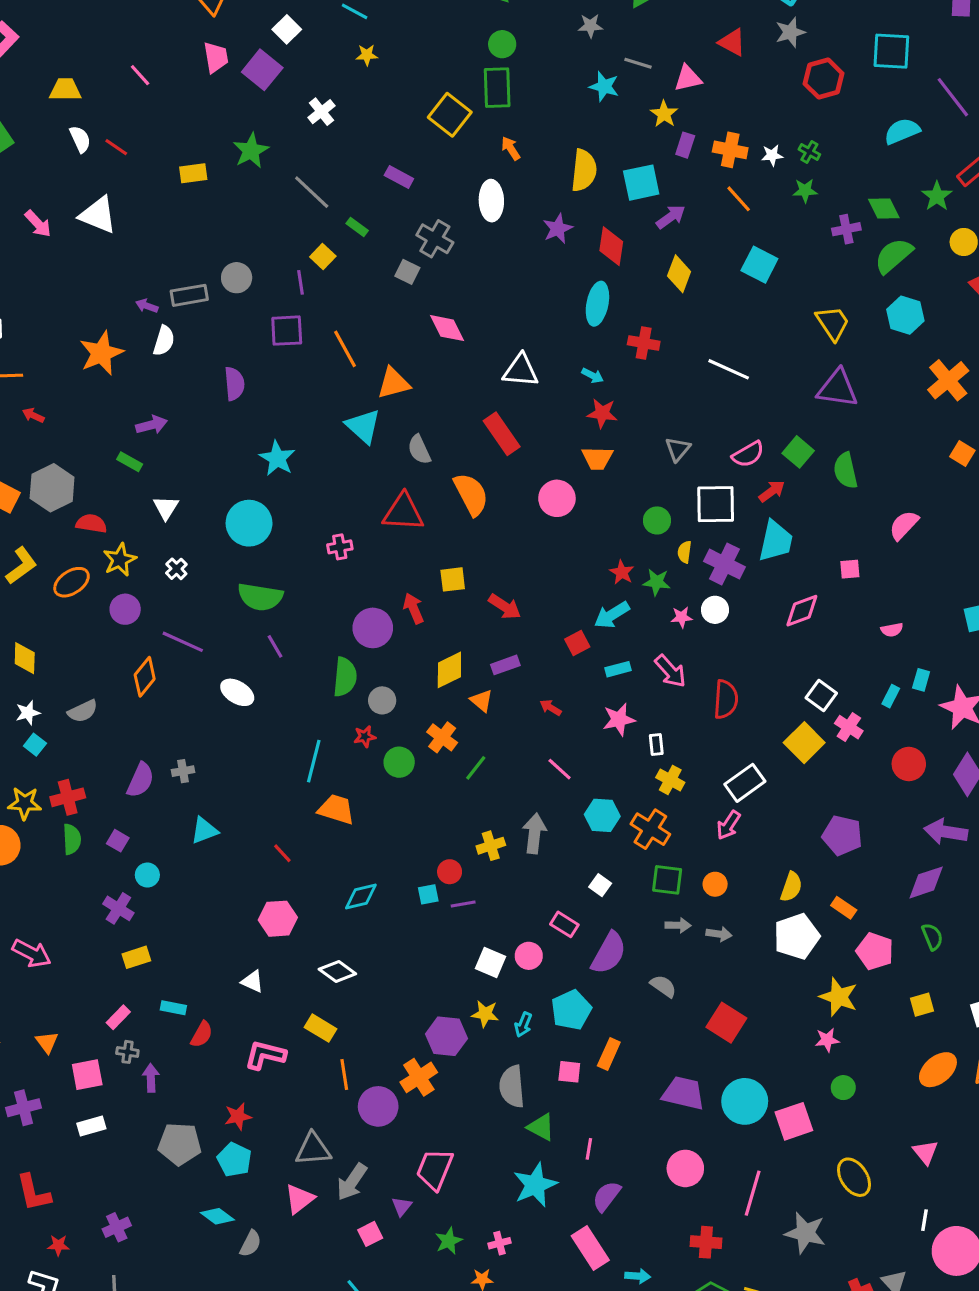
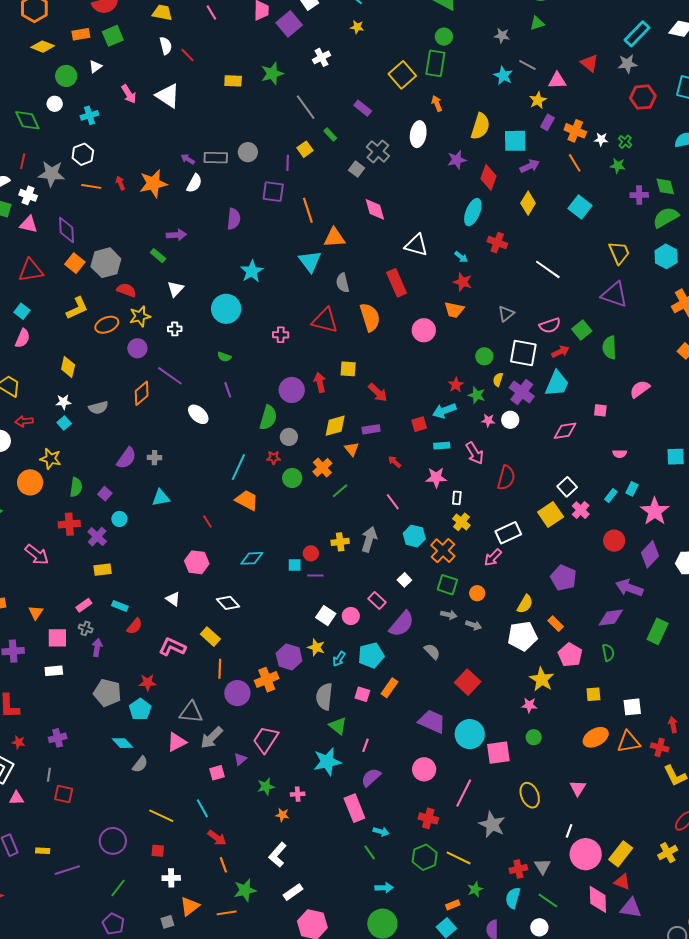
red arrow: (33, 415) -> (120, 183), moved, turned 32
white cross: (176, 569) -> (175, 329), turned 32
green semicircle: (260, 597) -> (224, 357), size x0.5
red cross: (68, 797) -> (69, 524), moved

